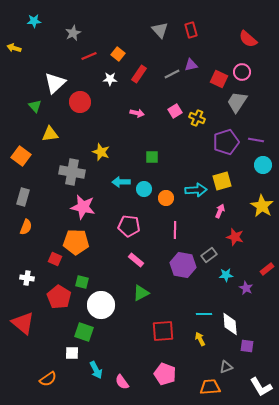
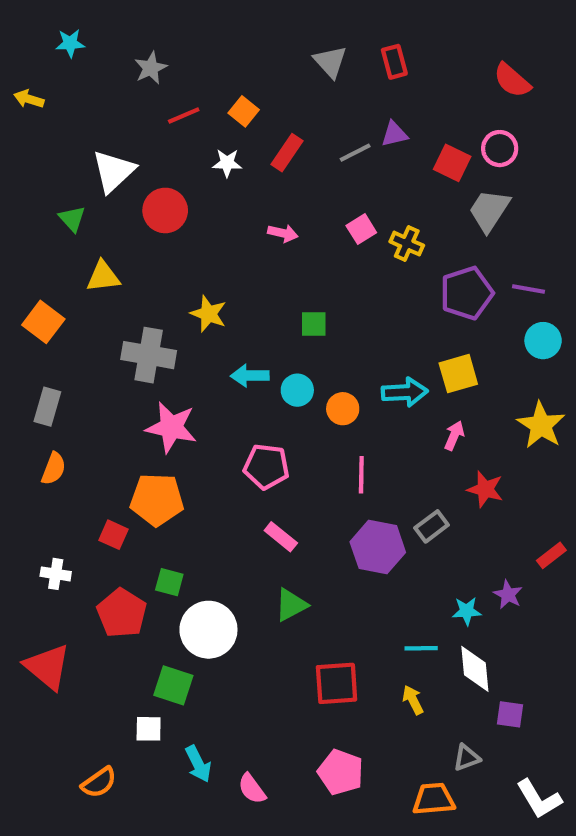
cyan star: (226, 275) -> (467, 611), moved

